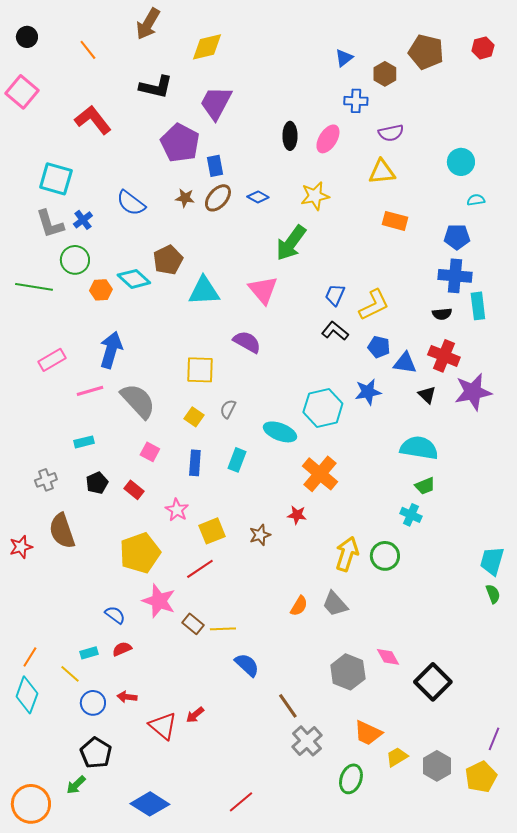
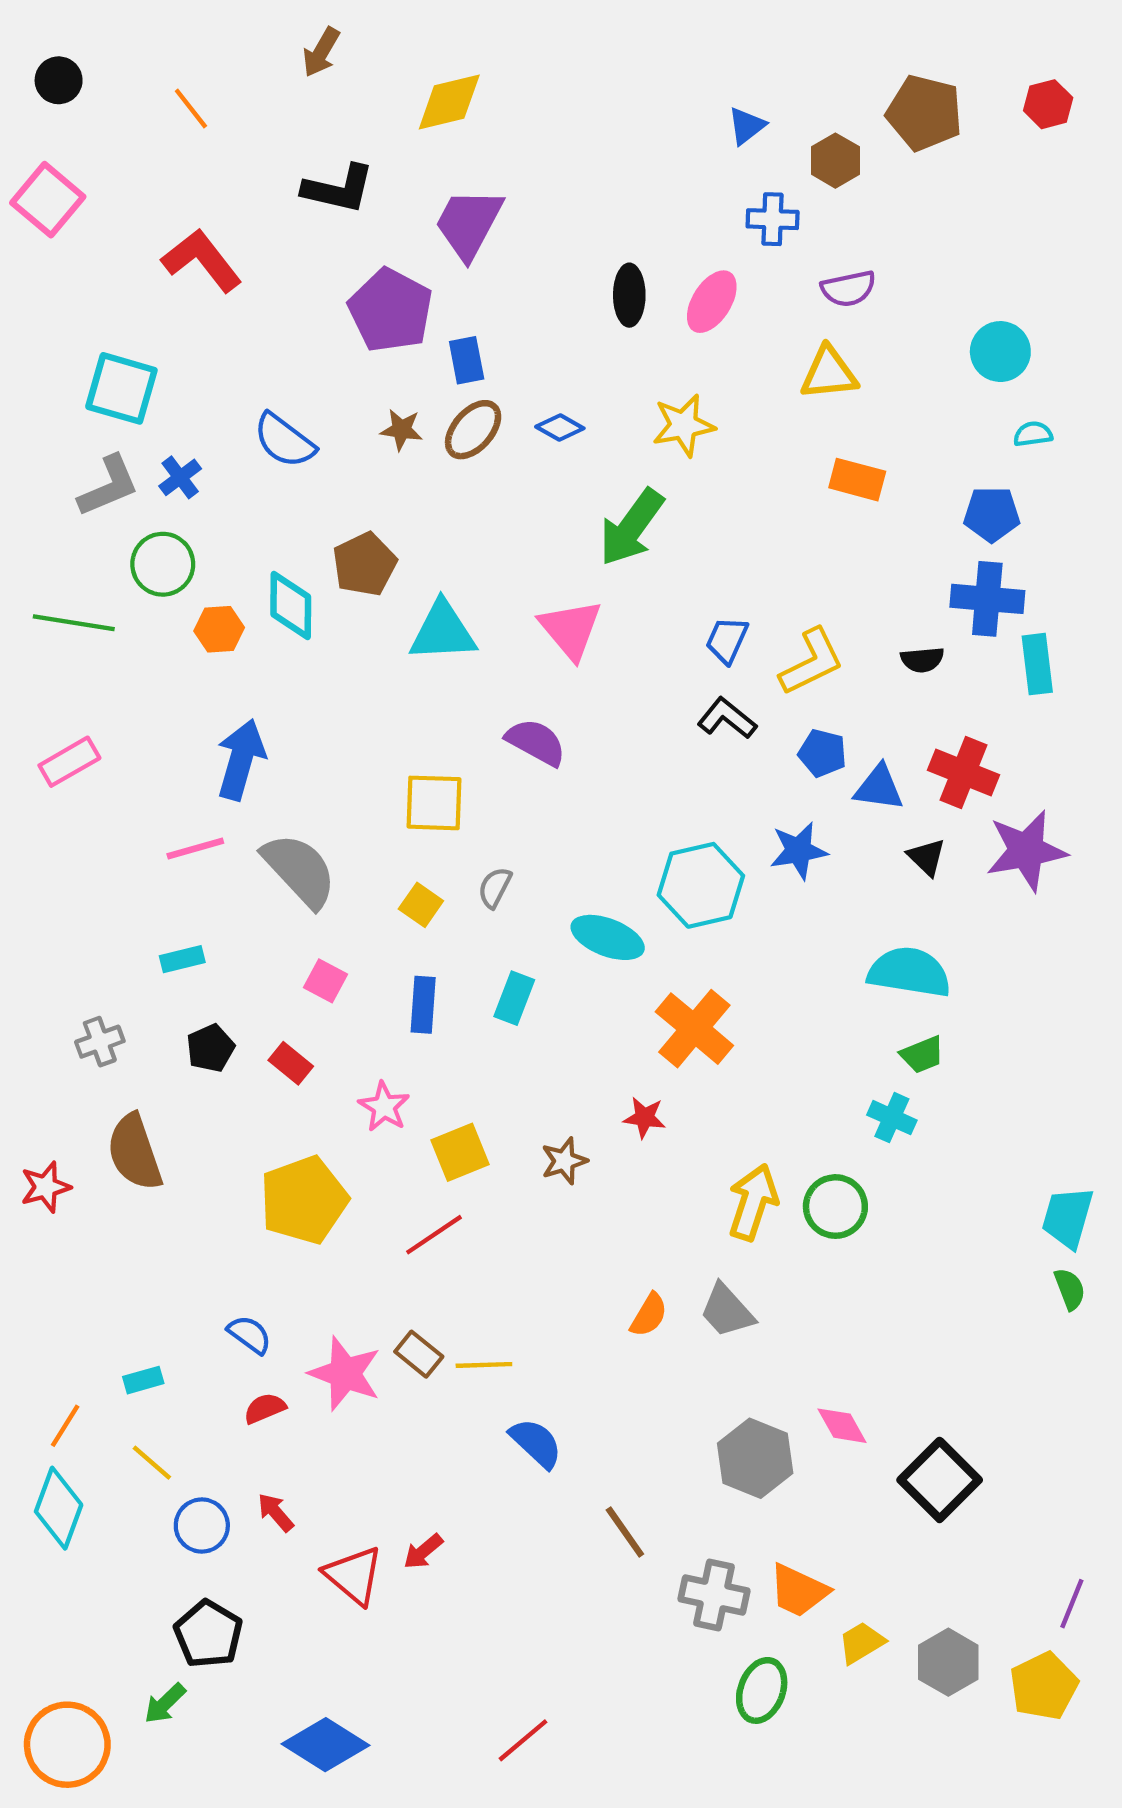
brown arrow: (148, 24) -> (321, 52), size x0.7
gray L-shape: (50, 224) -> (108, 486), turned -96
cyan diamond: (134, 279) -> (291, 605), turned 48
black semicircle: (442, 314) -> (922, 660), moved
pink rectangle: (52, 360) -> (69, 762), moved
pink star: (159, 601) -> (345, 1374), moved
cyan rectangle: (89, 653) -> (143, 1380), moved
red arrow: (127, 697) -> (276, 1512), turned 42
gray cross: (307, 741) -> (714, 1595), moved, turned -36

